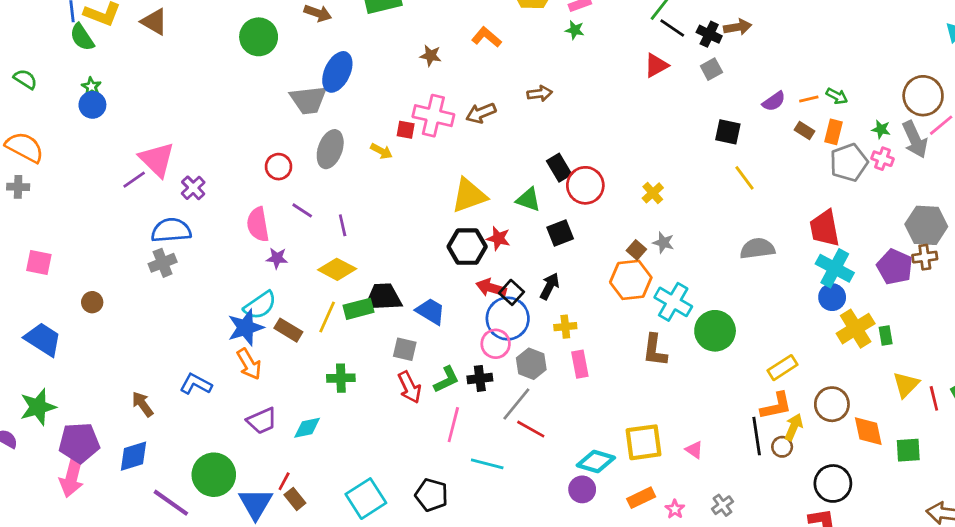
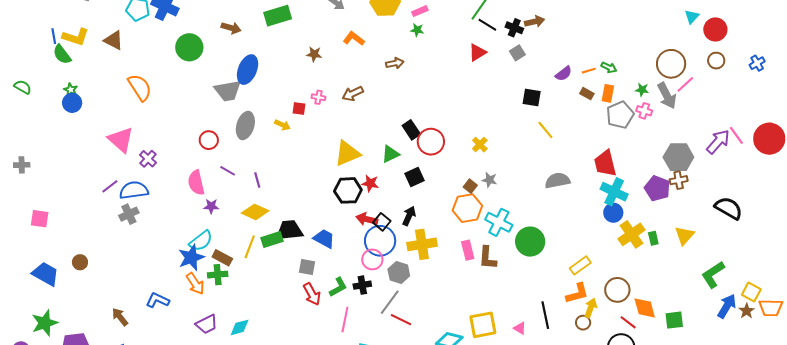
brown arrow: (540, 94) -> (395, 63), moved
pink cross: (433, 116) -> (319, 97), size x0.5
orange semicircle: (25, 147) -> (140, 87), moved, turned 32
purple line: (134, 180) -> (110, 186), moved
green triangle: (528, 199) -> (390, 154), turned -42
brown circle: (92, 302) -> (80, 262), moved
yellow cross: (565, 327) -> (422, 244), size x1.8
pink rectangle: (580, 364) -> (468, 250), moved
green cross: (341, 378) -> (218, 275), moved
yellow triangle: (906, 385) -> (684, 235), moved
red line: (934, 398) -> (628, 322), moved, turned -36
black line: (757, 436) -> (545, 315), moved

